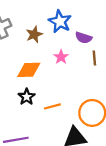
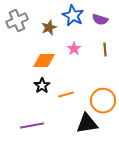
purple semicircle: (84, 38) -> (100, 20), moved

